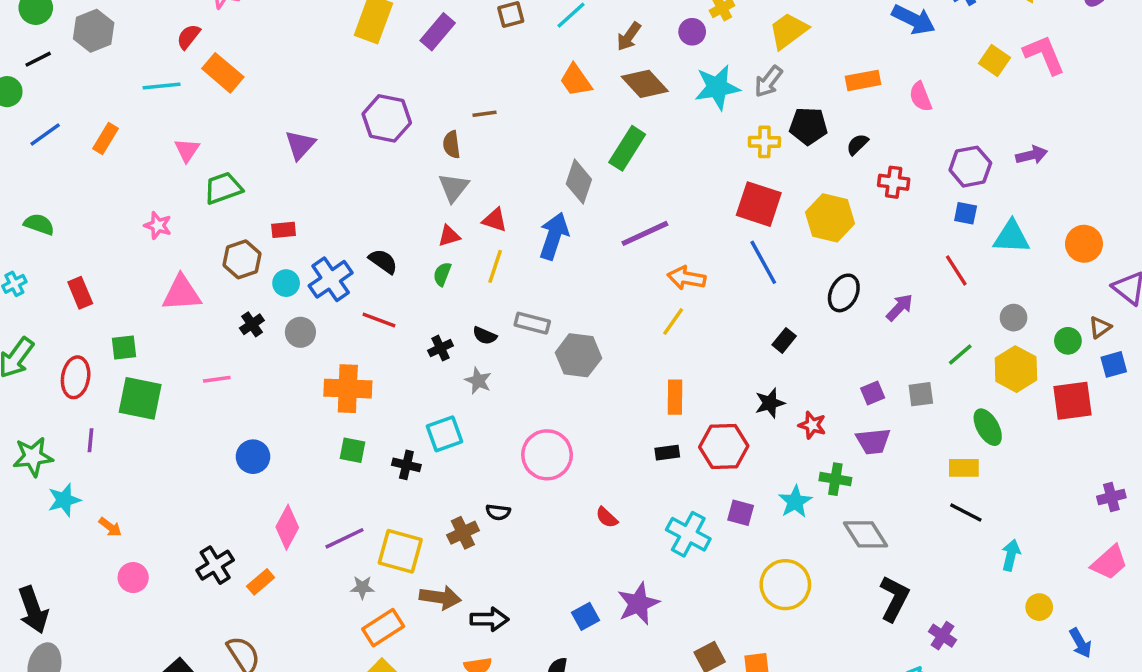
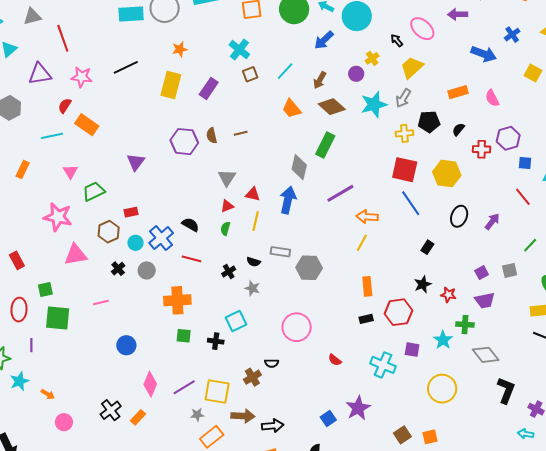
brown semicircle: (452, 145) -> (212, 136), moved
purple hexagon: (970, 167) -> (508, 138), moved
pink star: (158, 226) -> (58, 217), size x1.8

